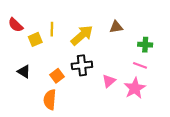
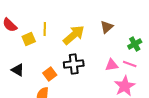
brown triangle: (116, 27) -> (107, 27), turned -32
green cross: (145, 45) -> (135, 44), turned -32
pink triangle: (109, 81) -> (112, 65), moved, turned 32

